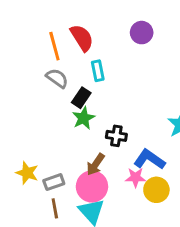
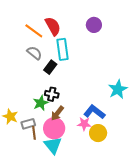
orange line: (54, 46) -> (34, 31), turned -42
cyan rectangle: (98, 71) -> (62, 49), size x1.5
green star: (84, 118) -> (41, 103), moved
black cross: (116, 136) -> (52, 94), moved
brown line: (55, 208) -> (34, 133), moved

